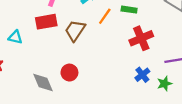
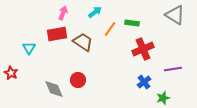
brown trapezoid: (75, 31) -> (83, 42), turned 90
cyan triangle: (15, 37) -> (29, 48), turned 48
green star: (164, 84) -> (163, 98), moved

